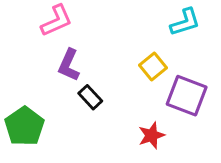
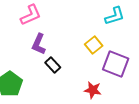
red star: (151, 135) -> (93, 90), turned 30

